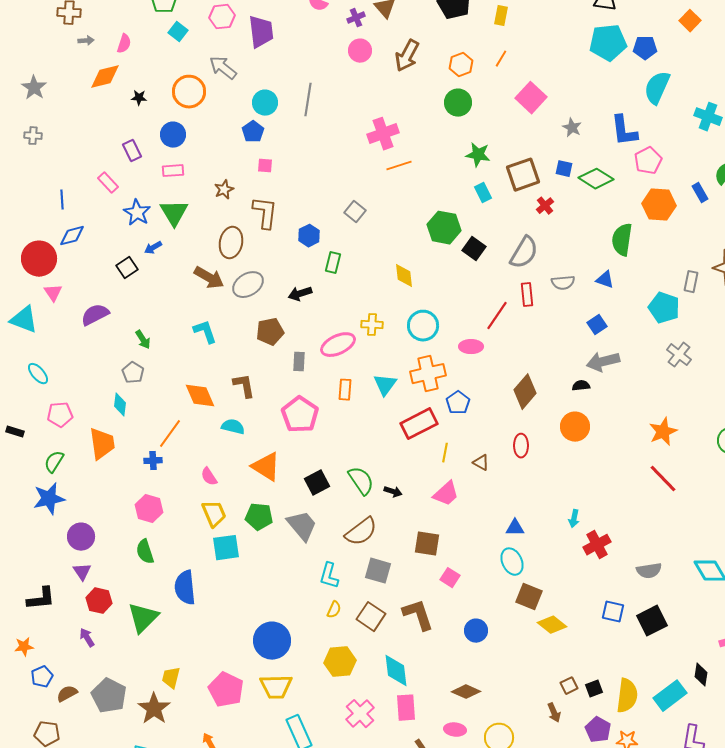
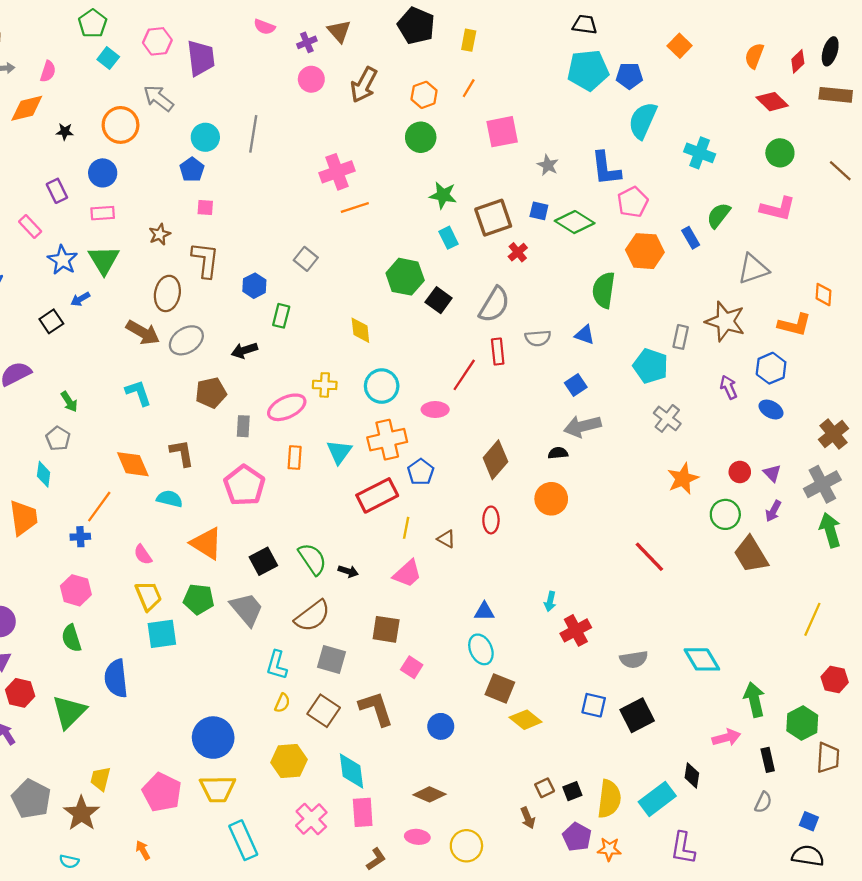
pink square: (531, 98) -> (502, 132), turned 36
orange star: (663, 432) -> (683, 479), moved

